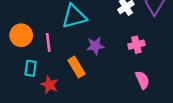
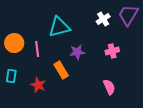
cyan rectangle: (31, 68) -> (11, 76), moved
pink semicircle: (142, 80) -> (109, 87), moved

